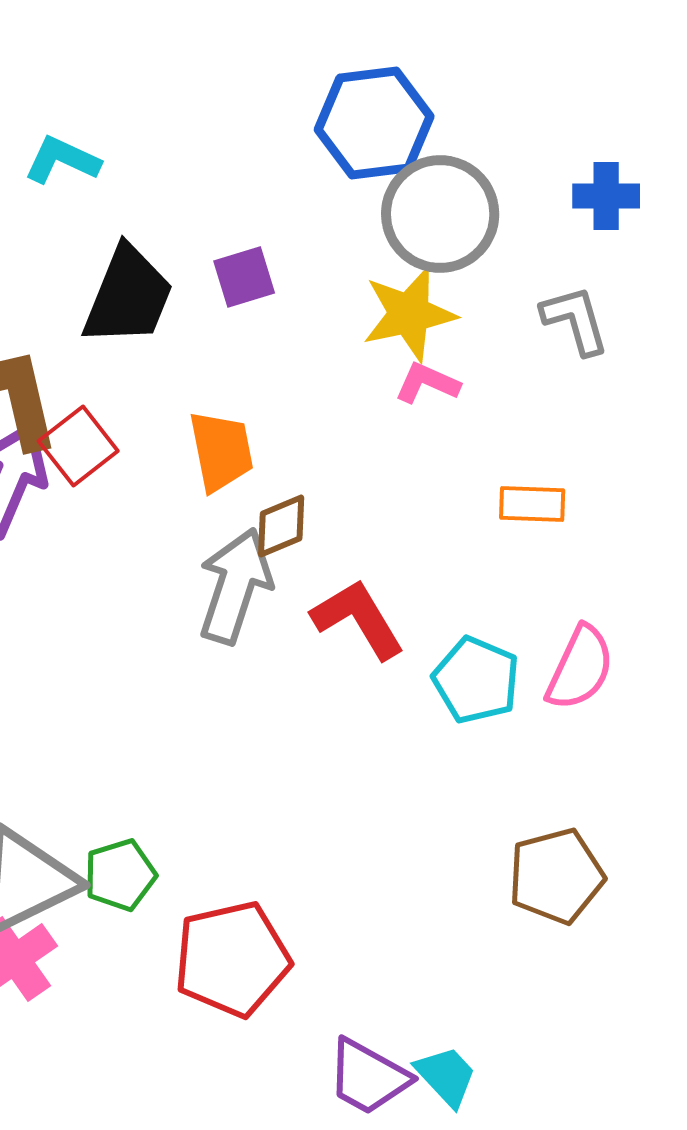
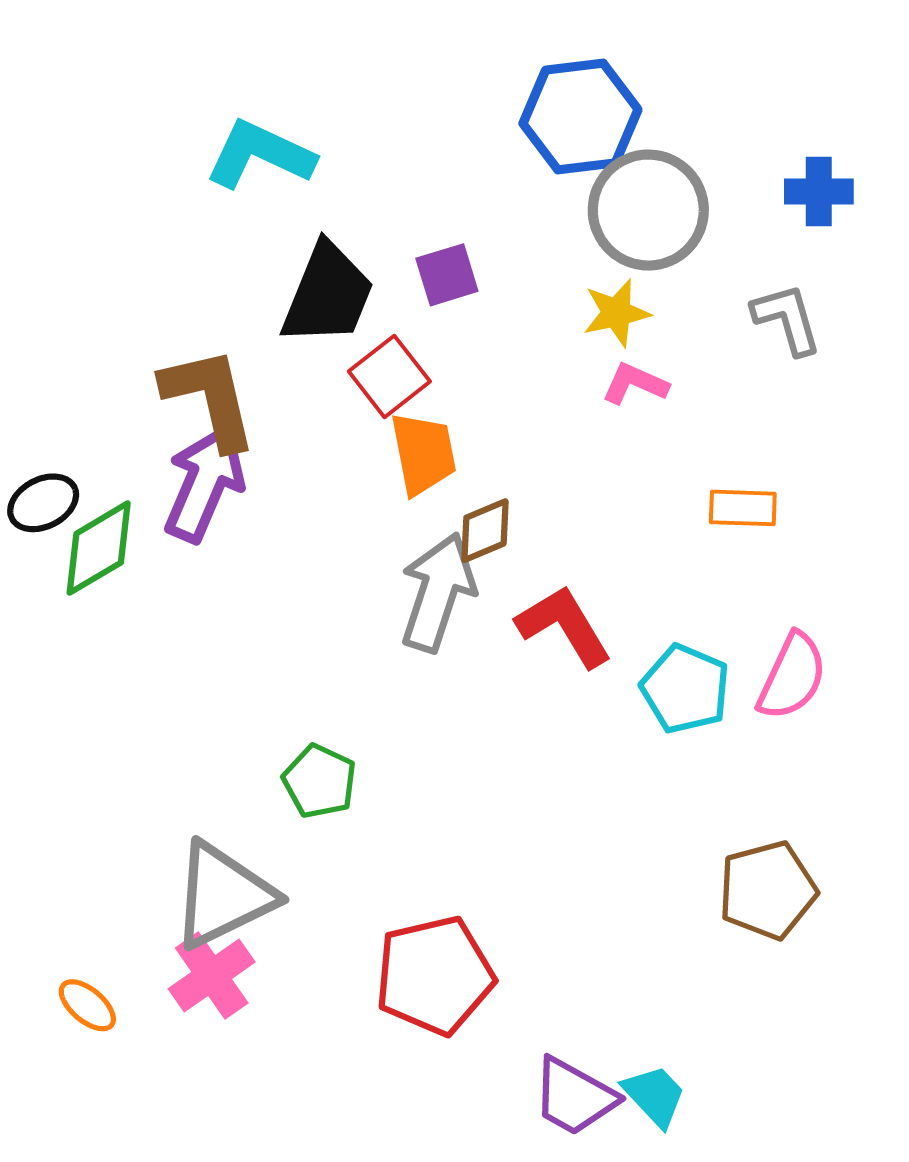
cyan L-shape: (62, 160) -> (260, 155), size x1.4
yellow star: (409, 314) -> (616, 313), size x0.7
red square: (78, 446) -> (389, 376), moved
green pentagon: (120, 875) -> (320, 781), moved, turned -30

